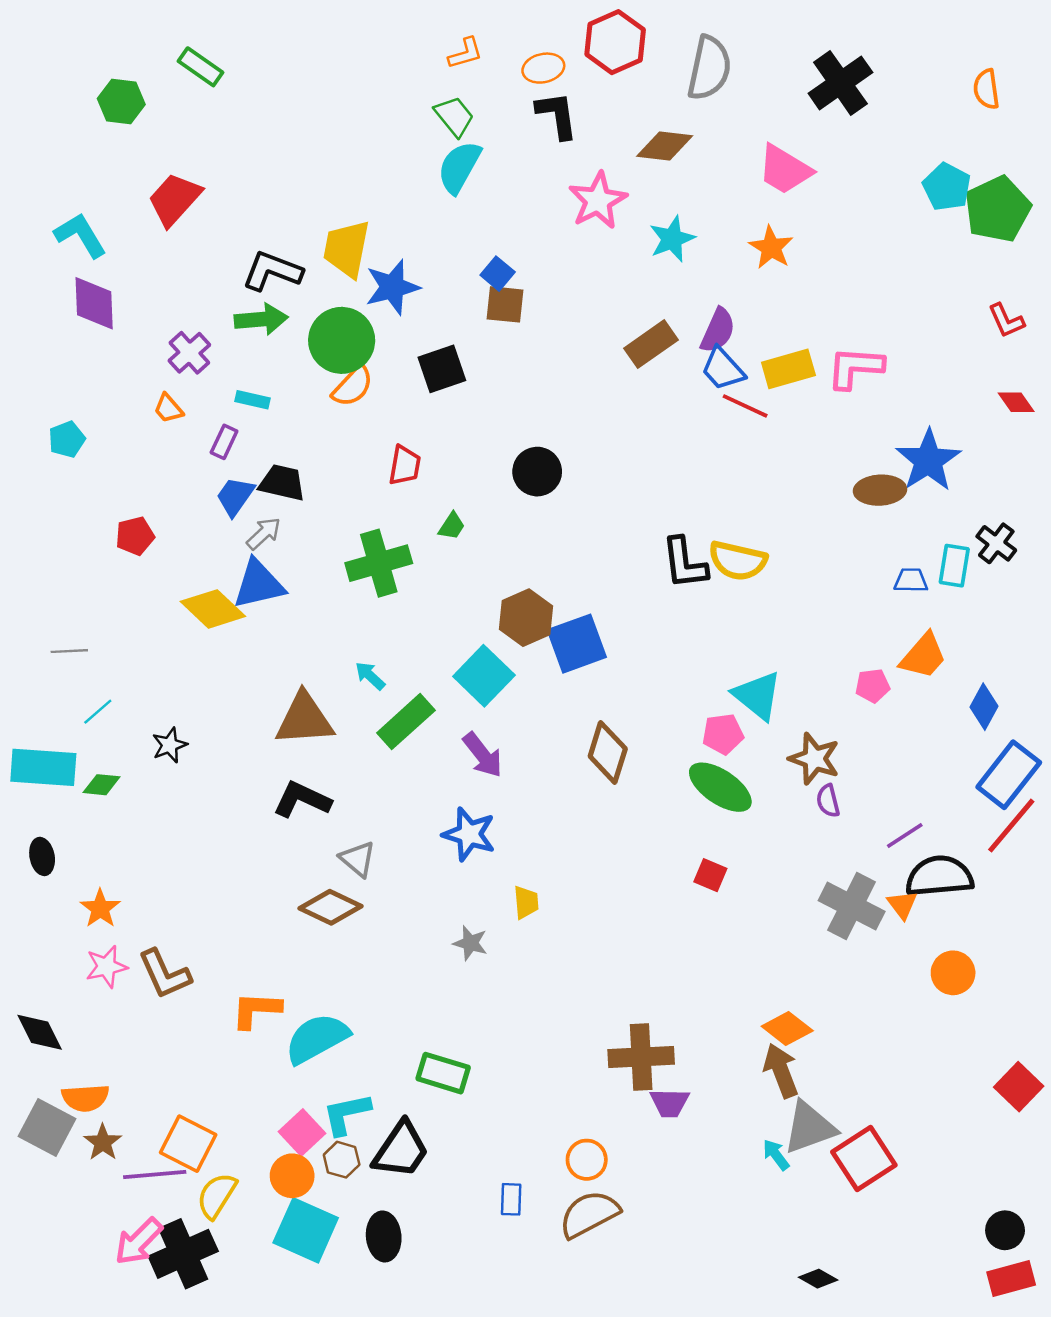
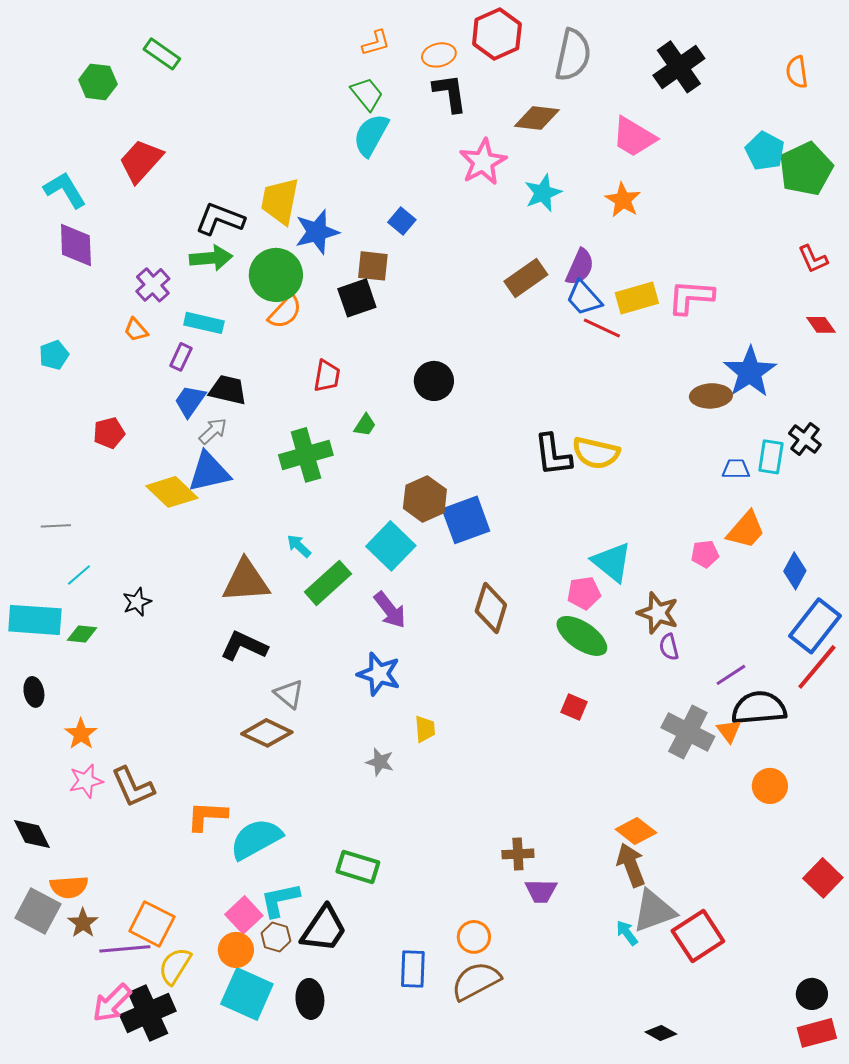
brown square: (505, 304) -> (373, 266), moved
cyan rectangle: (252, 400) -> (204, 323), size x1.4
brown cross: (641, 1057) -> (518, 854), size x0.6
blue rectangle: (511, 1199) -> (413, 969), size x1.4

